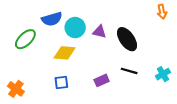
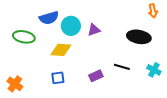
purple triangle: (99, 32) -> (94, 30), turned -32
green ellipse: (25, 39) -> (24, 37), turned 55
black ellipse: (127, 39) -> (139, 37), moved, turned -45
cyan cross: (163, 74) -> (154, 70), turned -32

